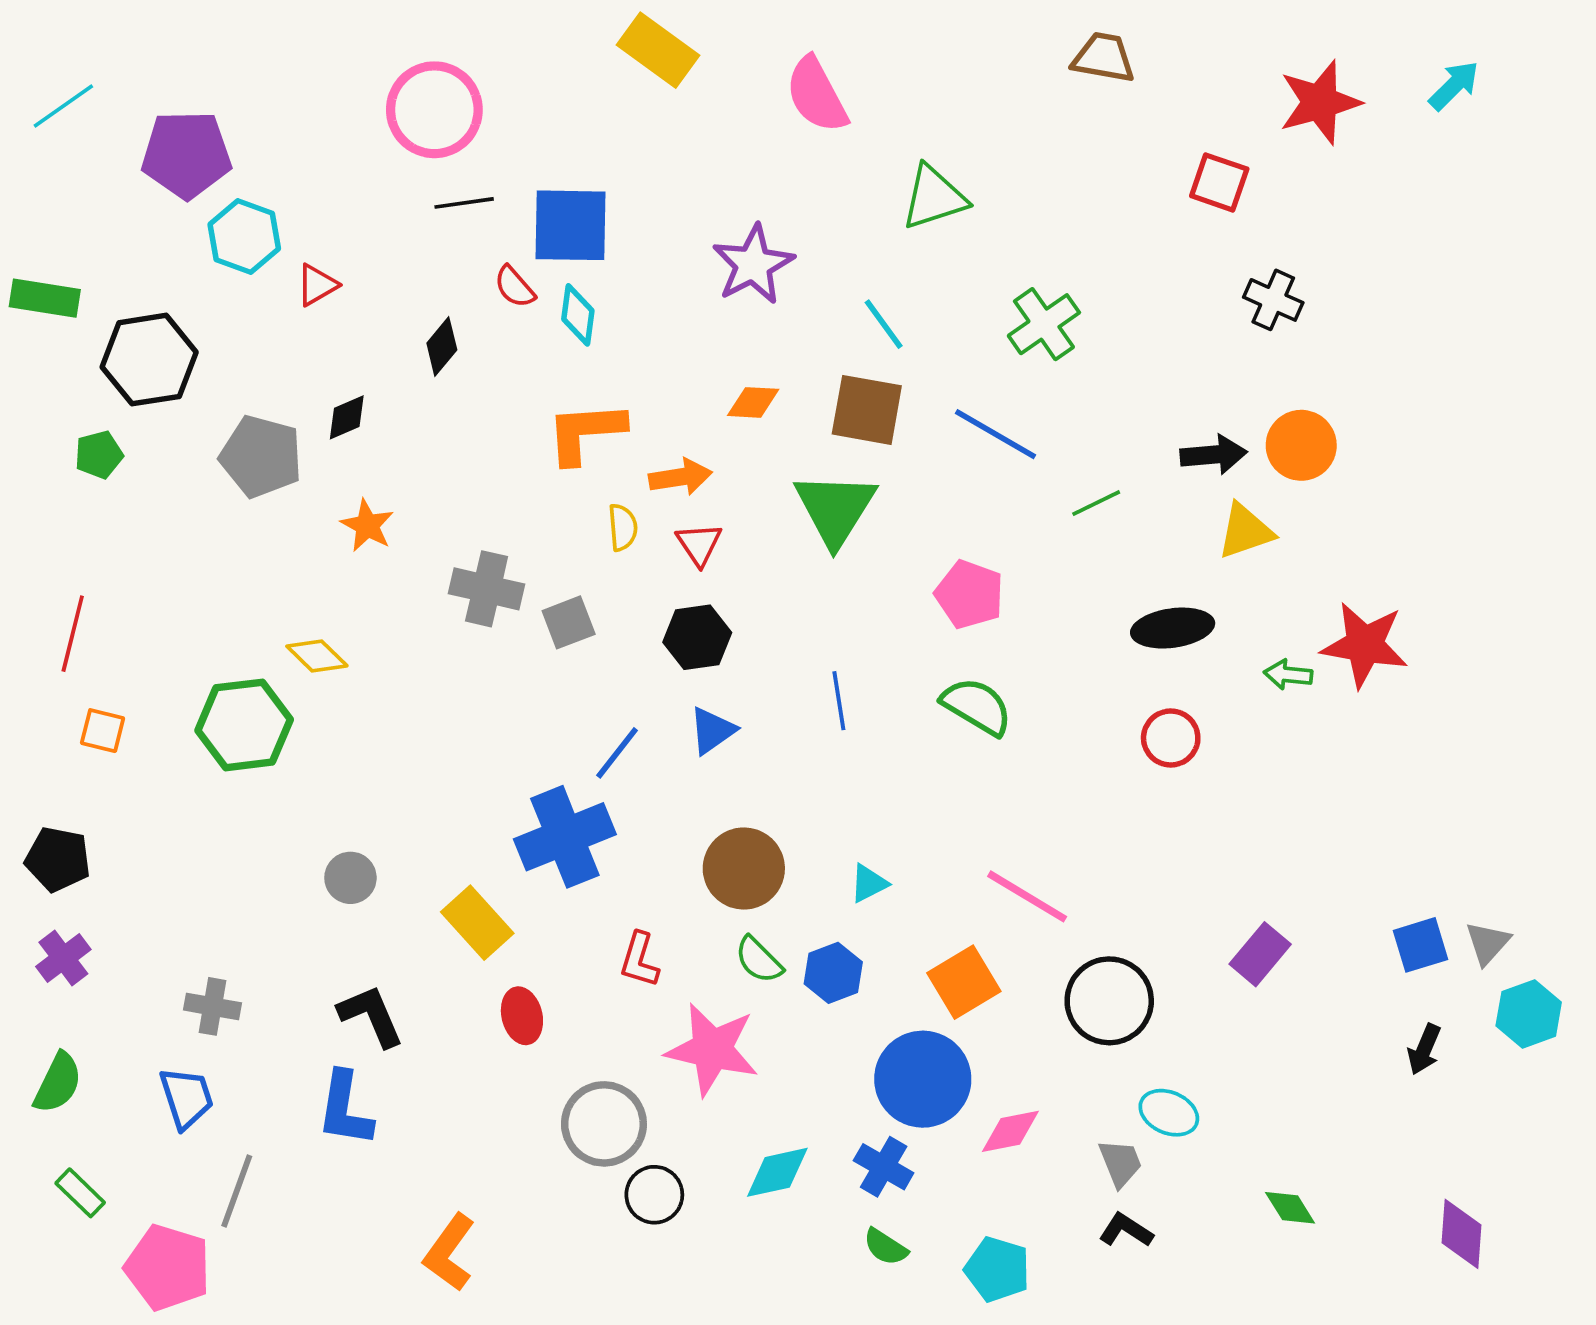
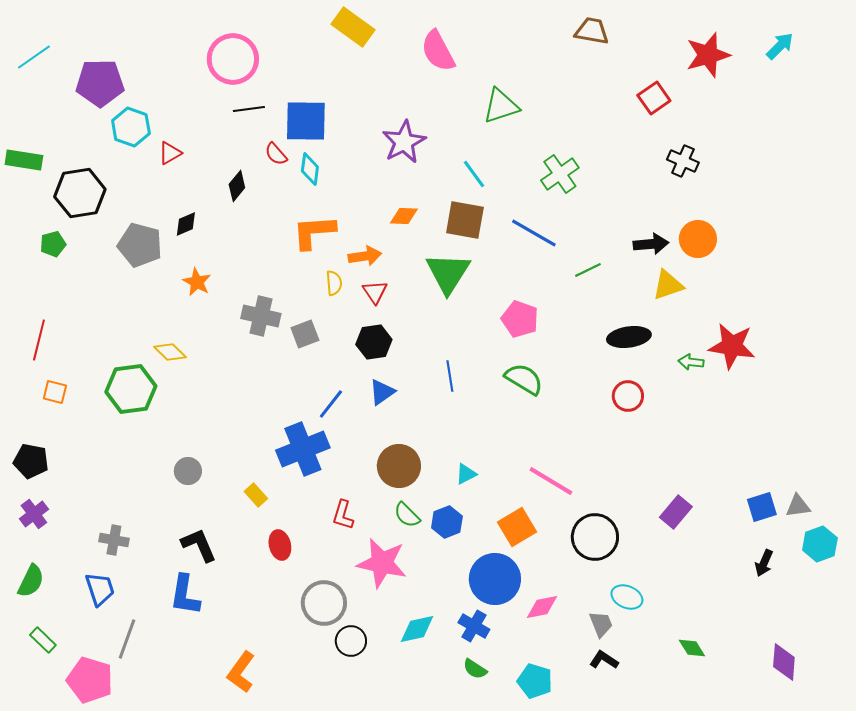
red square: (1219, 182) -> (654, 98), turned 36
yellow rectangle: (477, 923) -> (256, 495), size x0.6
gray triangle: (1488, 943) -> (798, 506), turned 40

